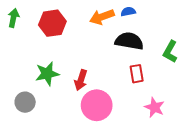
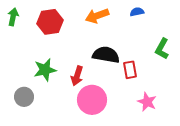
blue semicircle: (128, 12) -> (137, 12), moved
black semicircle: (129, 41) -> (106, 55), moved

